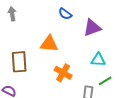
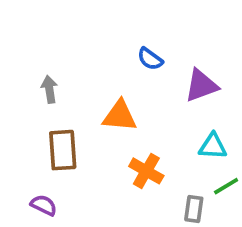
gray arrow: (12, 14) -> (49, 89), moved

